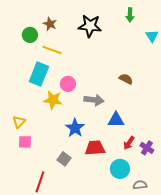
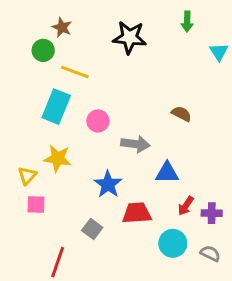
brown star: (50, 24) -> (62, 27), moved
yellow star: (53, 100) -> (58, 158), moved
purple cross: (147, 148) -> (212, 213), turned -32
gray semicircle: (140, 185) -> (210, 253), moved, turned 32

